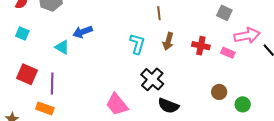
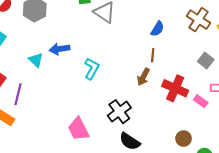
brown line: (159, 13) -> (153, 55), moved
cyan L-shape: (137, 44) -> (92, 69), moved
red cross: (201, 46) -> (175, 88), size x1.4

